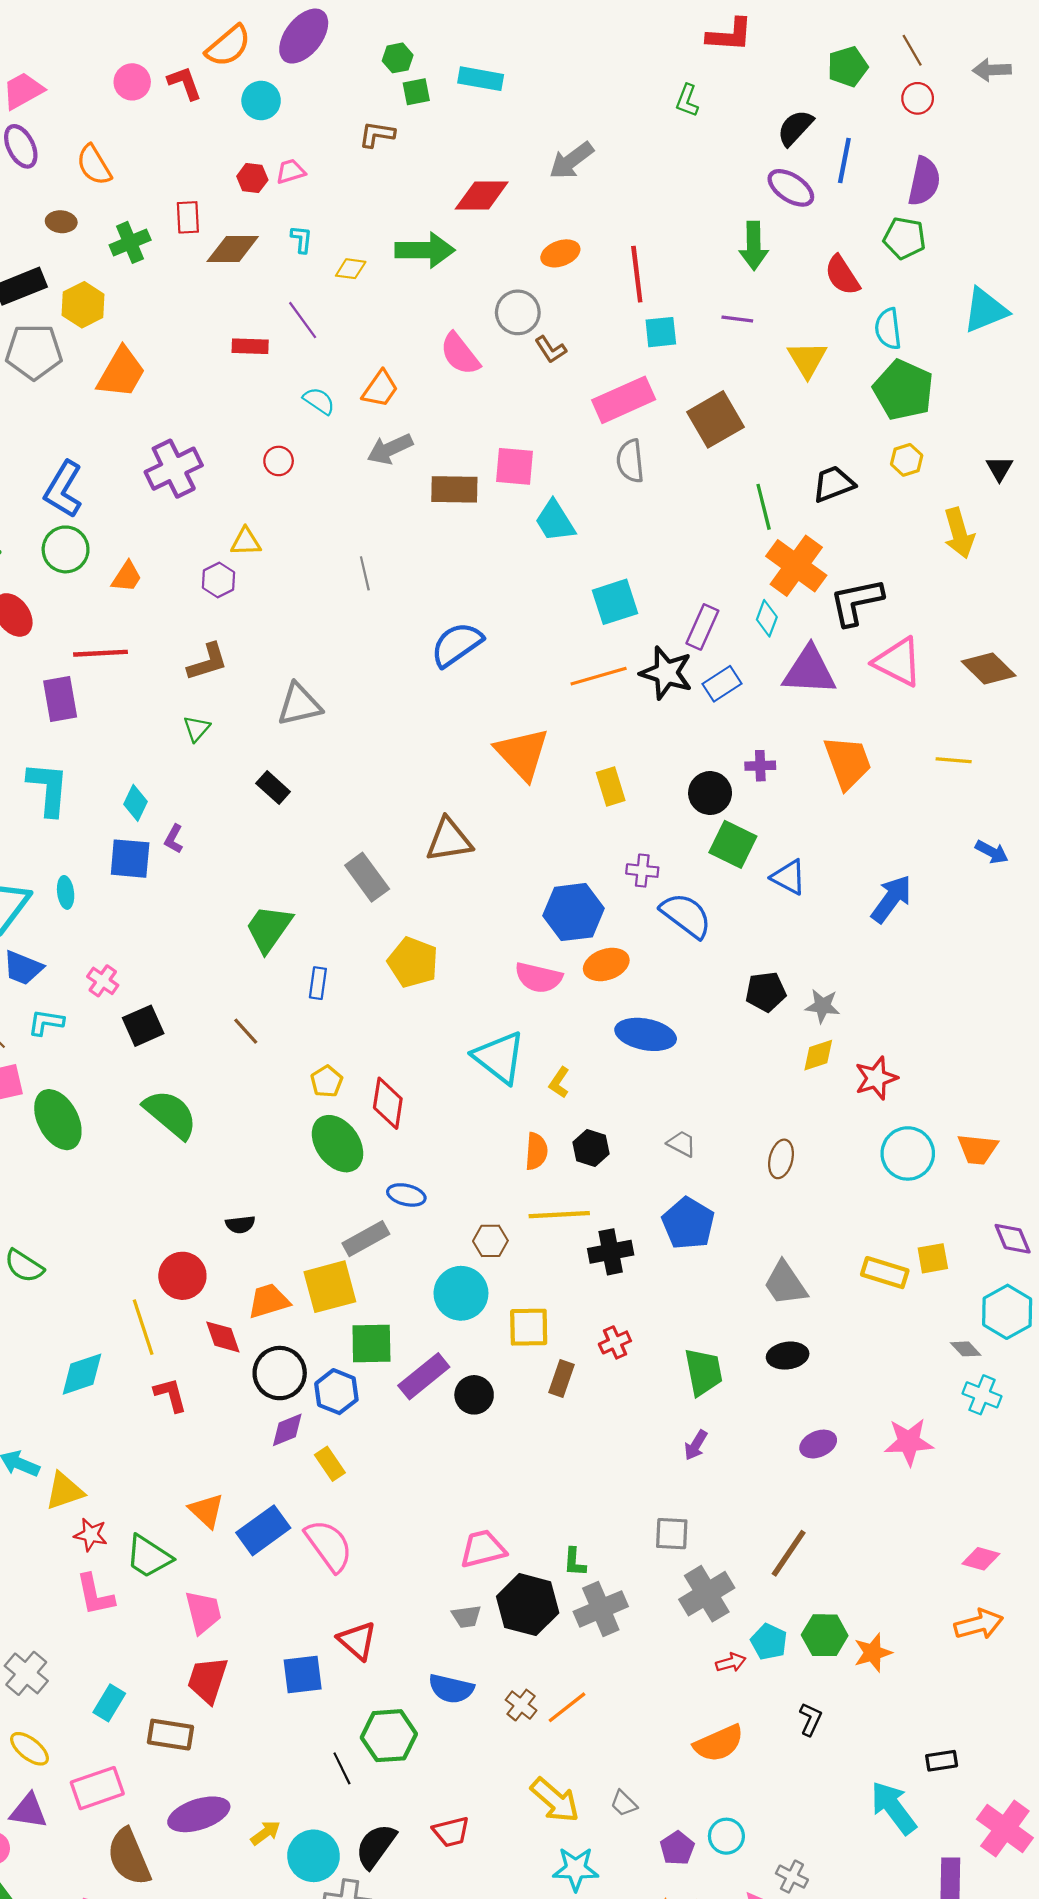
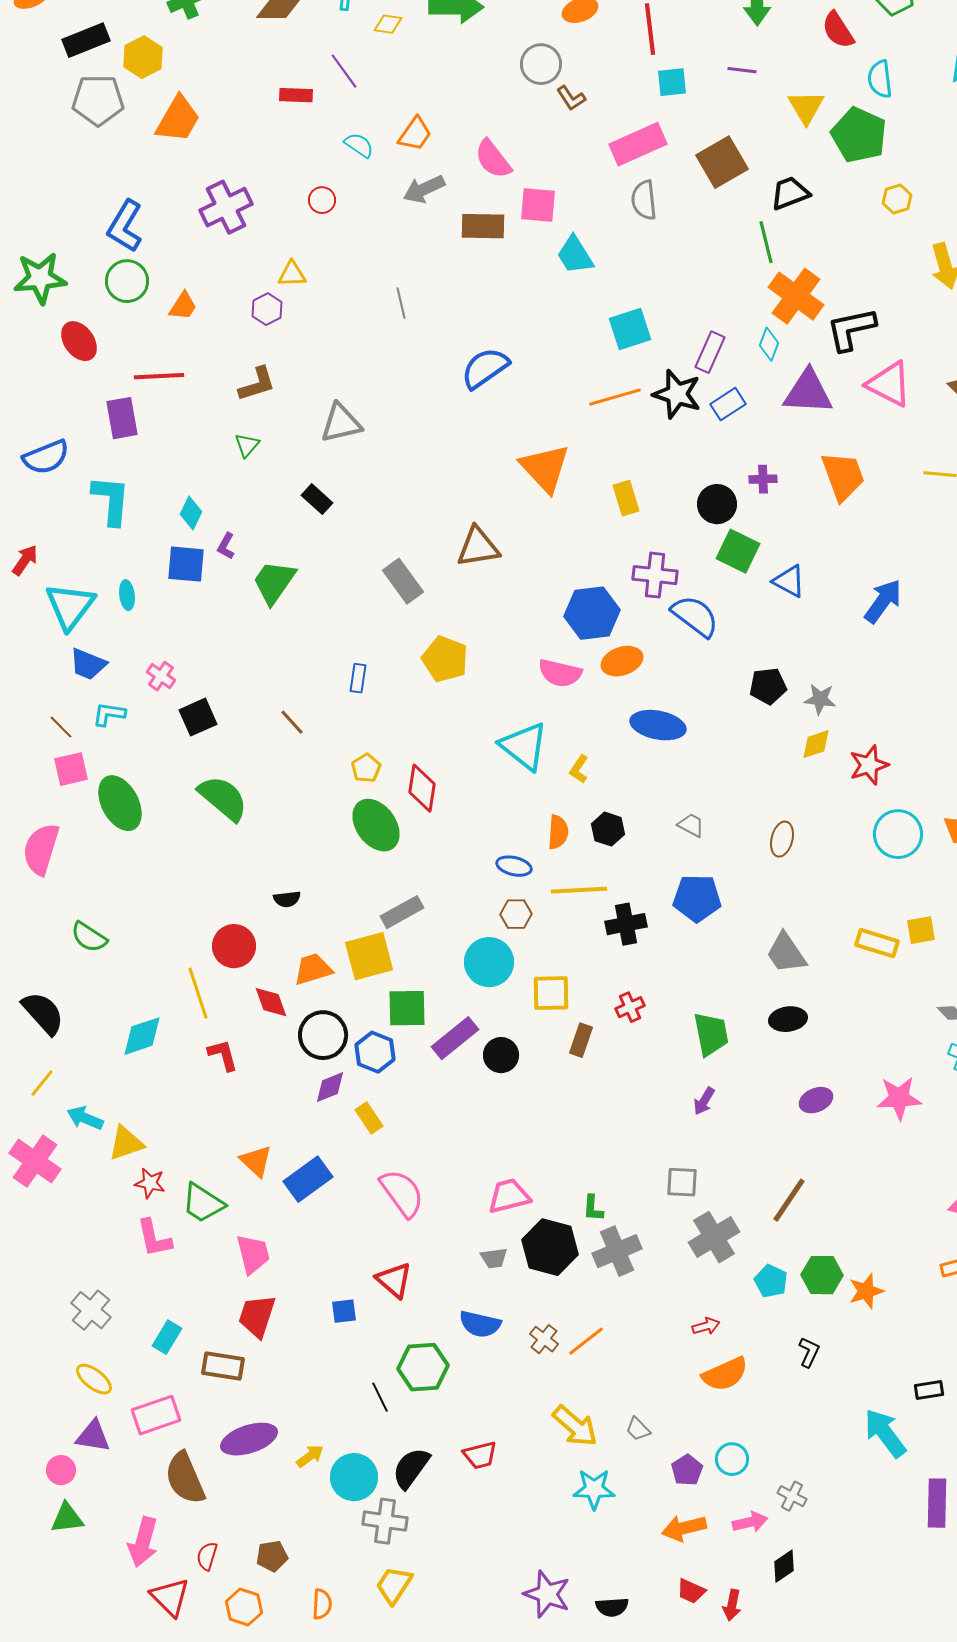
pink semicircle: (460, 354) -> (493, 159), moved
green pentagon: (903, 390) -> (859, 135), moved
black trapezoid: (833, 484) -> (790, 193), moved
purple cross: (642, 871) -> (655, 575), size x1.5
green trapezoid: (269, 928) -> (274, 582), moved
blue ellipse: (406, 1195) -> (514, 866), moved
blue pentagon: (688, 1223) -> (697, 898), turned -30
pink semicircle: (329, 1546) -> (402, 1193), moved
red arrow: (731, 1662) -> (706, 1326), moved
blue square: (303, 1674) -> (344, 1311), size x0.7

